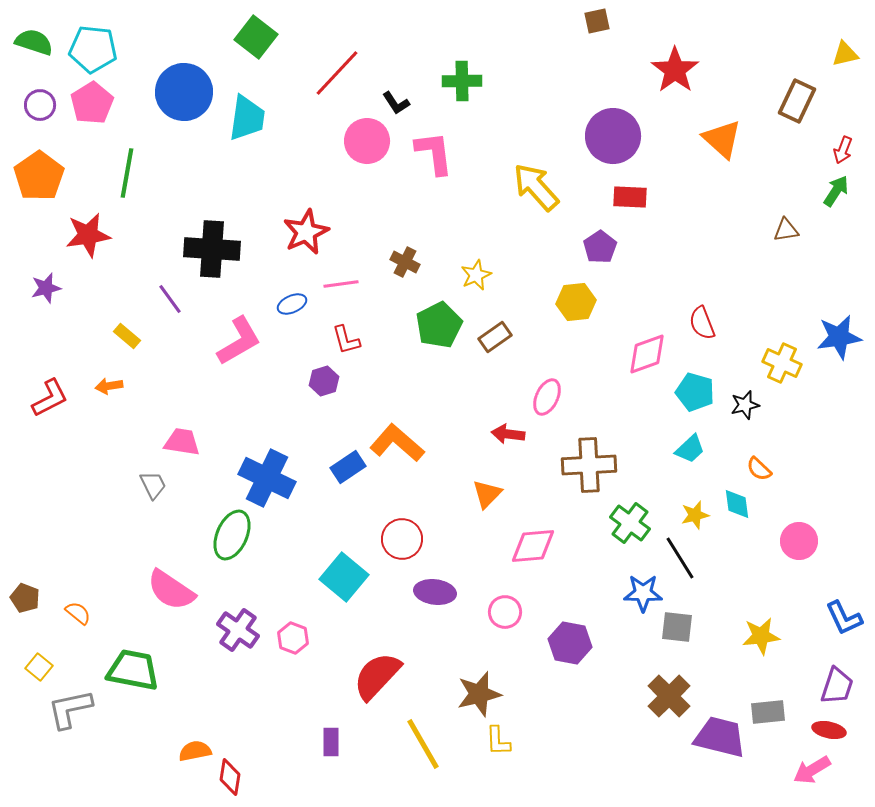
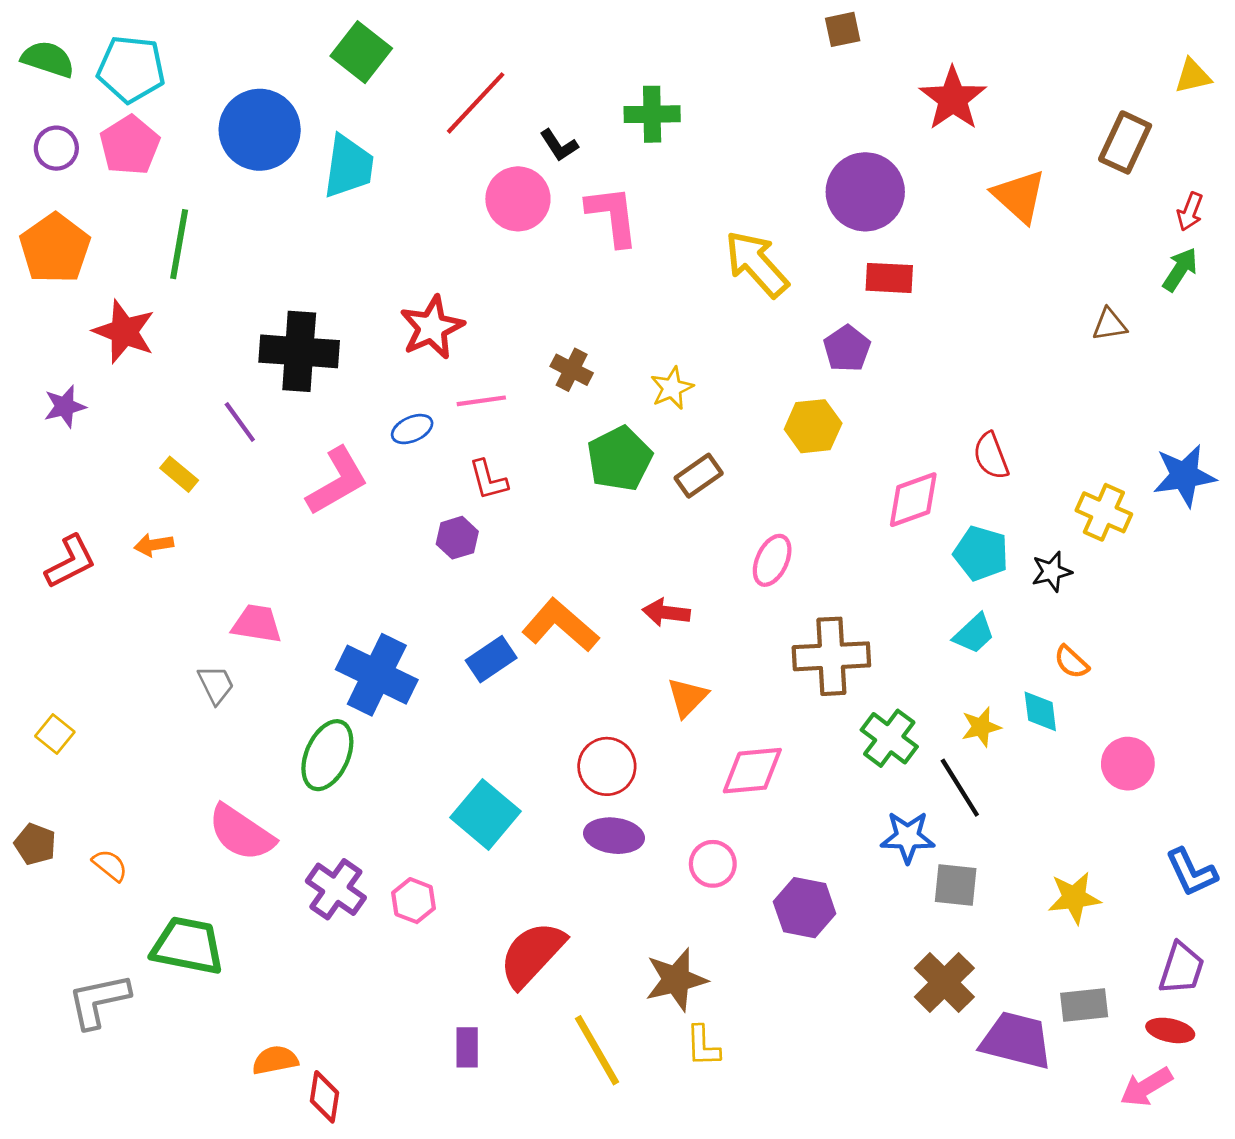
red star: (88, 235) -> (124, 332), turned 30
red arrow: (508, 434) -> (666, 613), moved
red circle: (402, 539) -> (607, 766), moved
yellow square: (39, 667) -> (55, 734), moved

